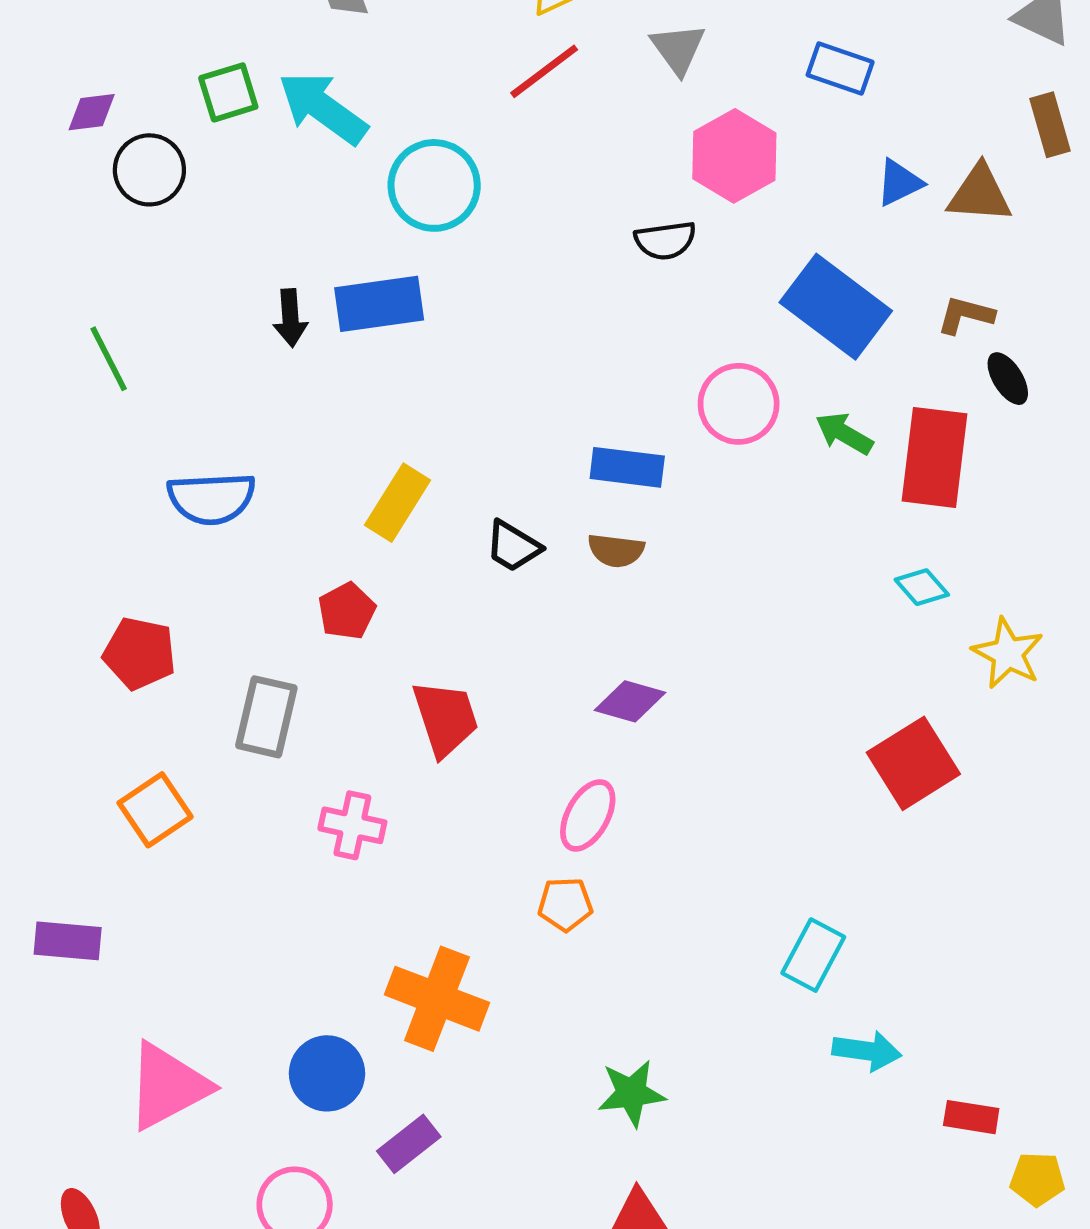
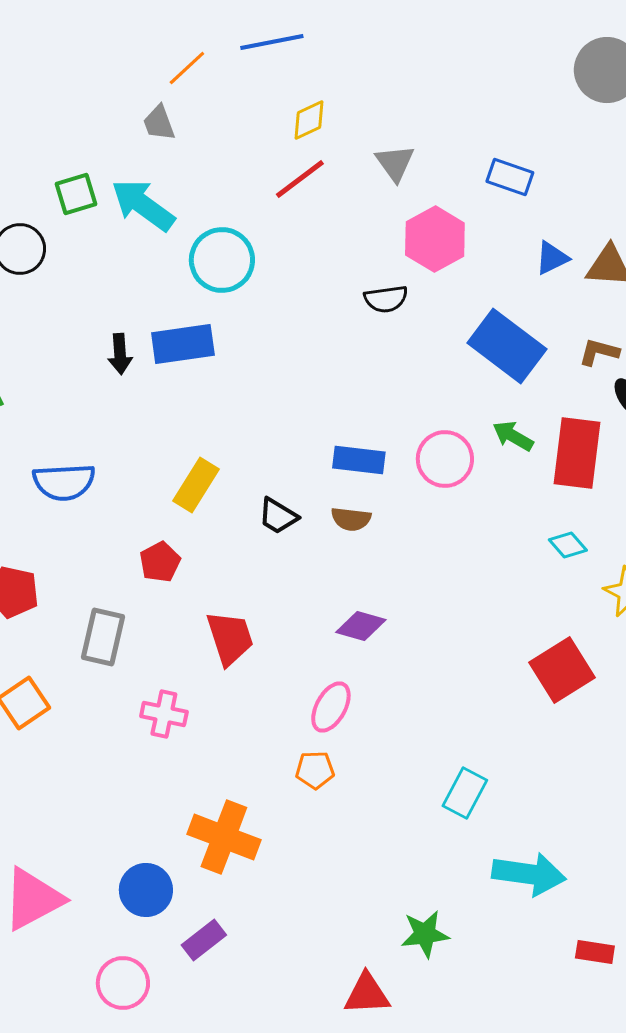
pink circle: (739, 404) -> (445, 459), moved
cyan rectangle: (813, 955) -> (465, 793), moved
cyan arrow: (867, 1051) -> (529, 874), size x1.5
green star: (631, 1093) -> (425, 934), moved
red rectangle: (971, 1117) -> (595, 952), moved

